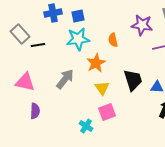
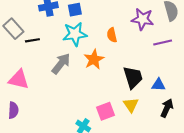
gray arrow: (65, 79) -> (61, 64), moved
yellow triangle: (102, 88) -> (131, 105), moved
purple semicircle: (35, 111) -> (13, 110), moved

